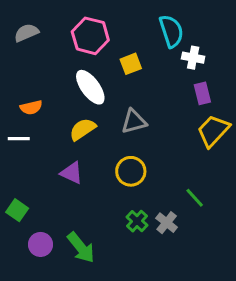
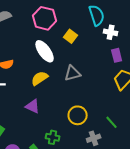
yellow square: (131, 64) -> (71, 36), turned -32
yellow circle: (131, 171) -> (78, 115), moved
green cross: (137, 221) -> (53, 137), moved, turned -32
gray cross: (167, 223) -> (94, 138), turned 32

